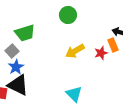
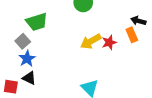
red star: (101, 53) -> (109, 42), moved
black triangle: (18, 85) -> (29, 78), size x0.6

